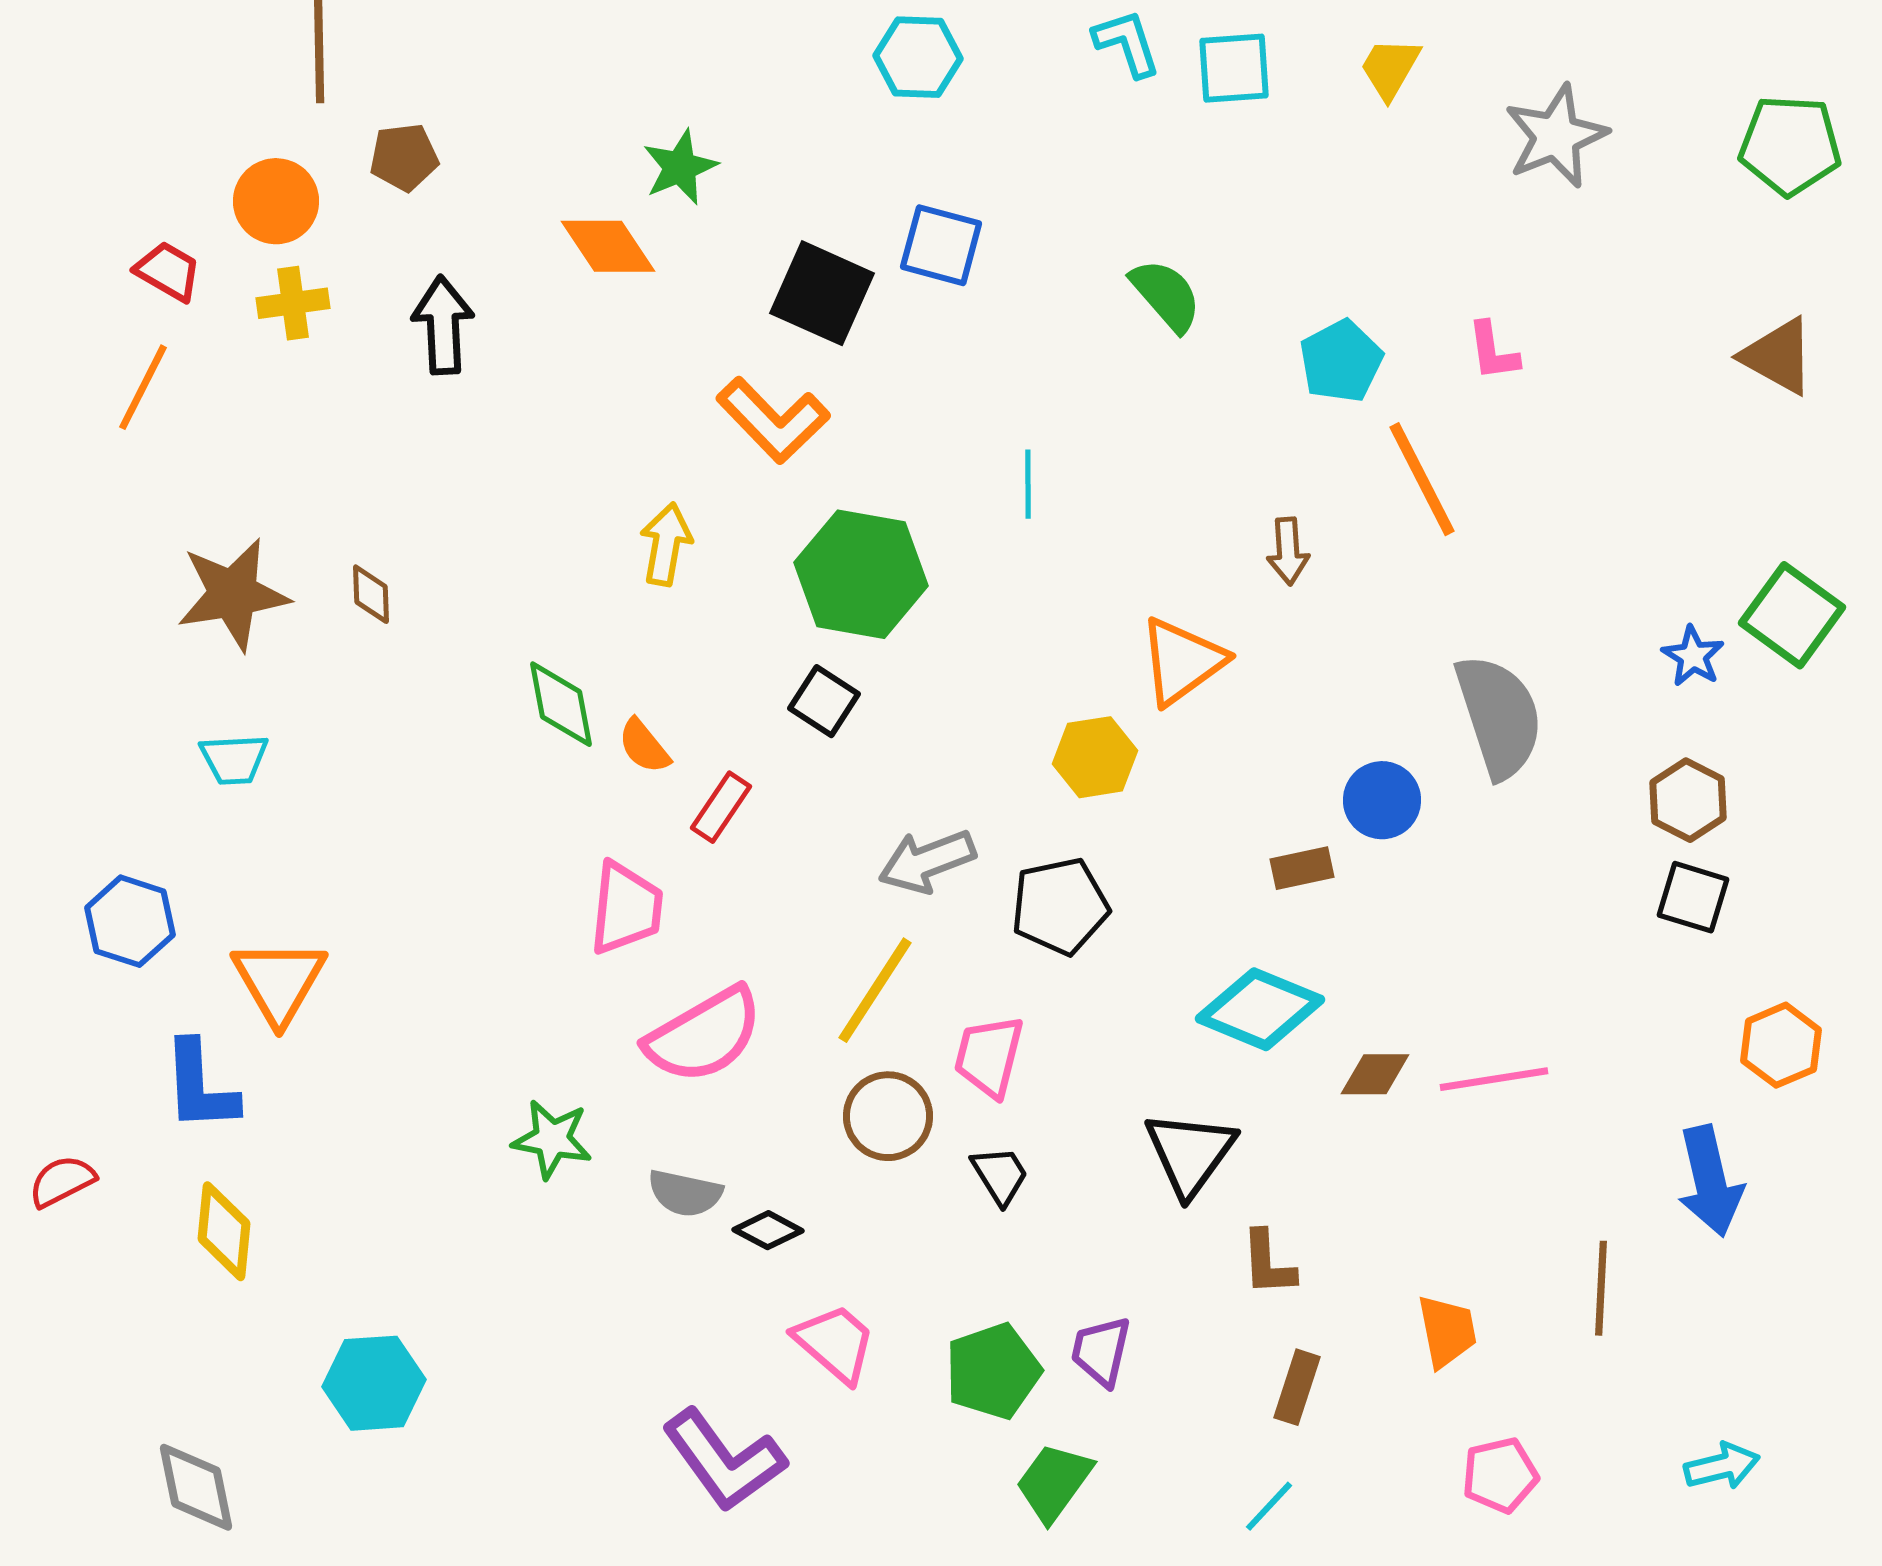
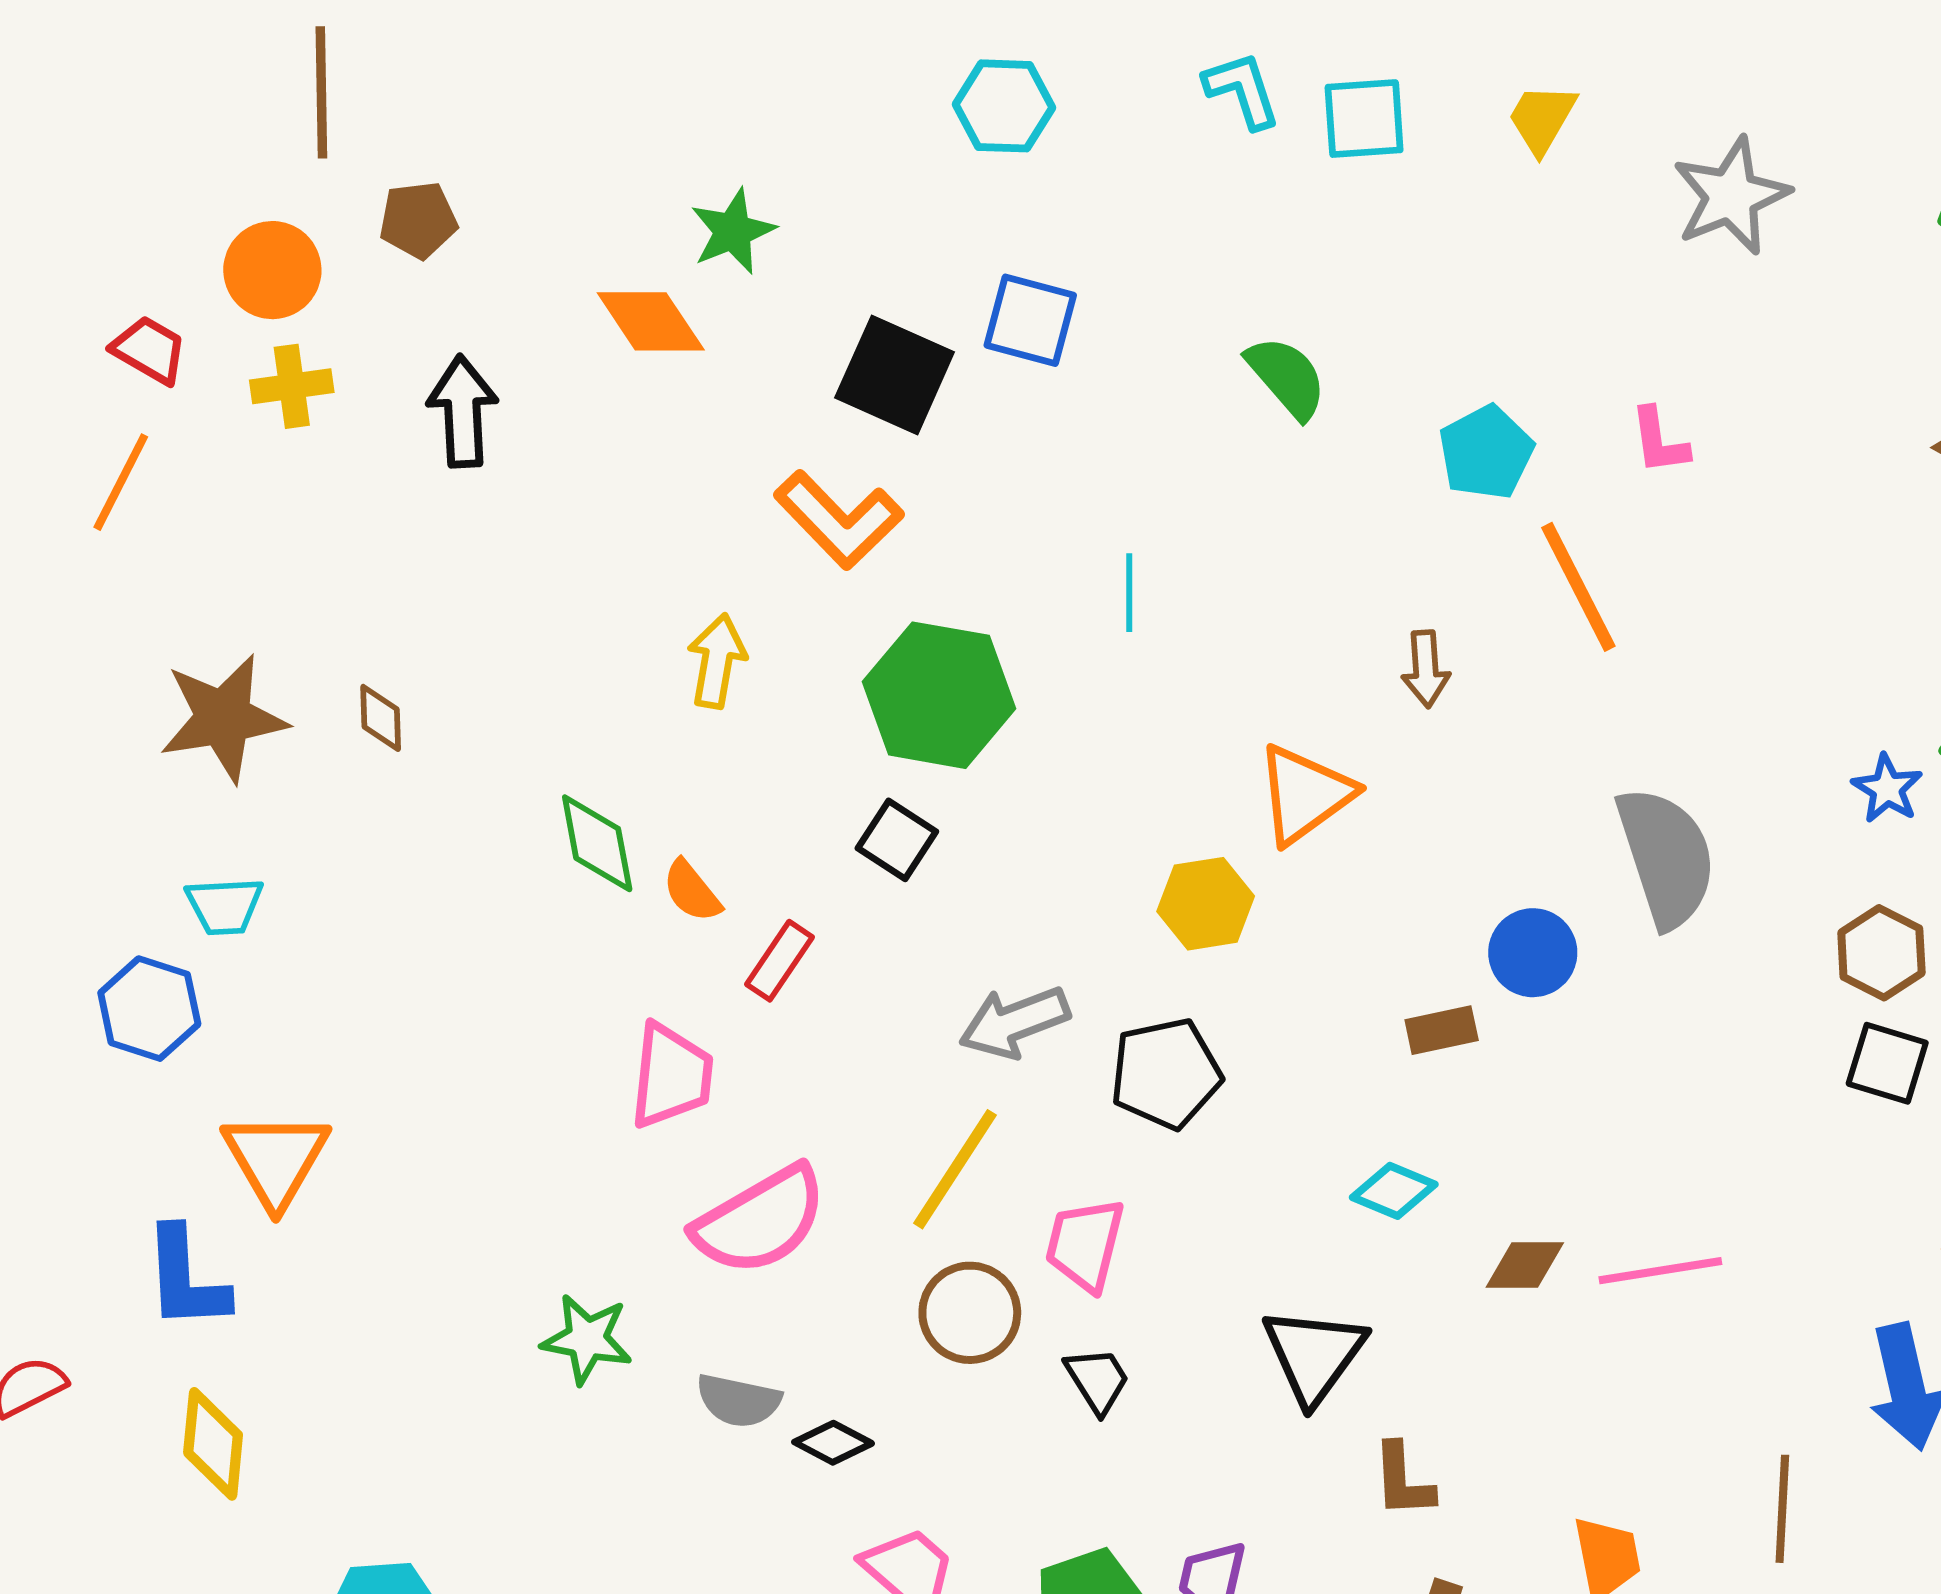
blue hexagon: (130, 921) -> (149, 1009), moved
cyan diamond: (1260, 1009) -> (1394, 1191), size x0.6

